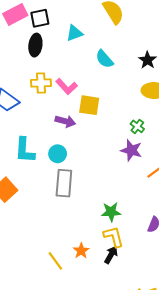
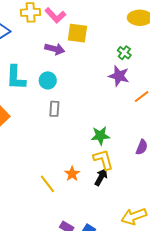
gray rectangle: (64, 183) -> (54, 109), size x0.6

